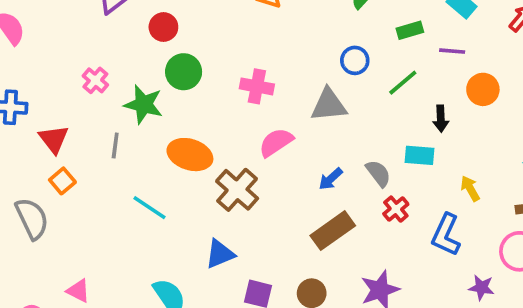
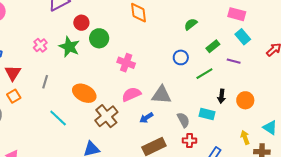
green rectangle: (410, 30) -> (213, 46), turned -32
green circle: (184, 72) -> (99, 38), moved
orange circle: (483, 89) -> (245, 100), moved
green star: (144, 104) -> (69, 47), moved
gray triangle: (329, 105) -> (161, 95), moved
blue arrow: (331, 179) -> (146, 118), moved
yellow arrow: (470, 188) -> (245, 137), moved
red cross: (396, 209) -> (190, 141), turned 32

